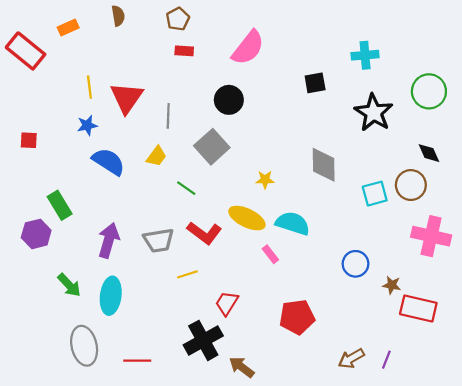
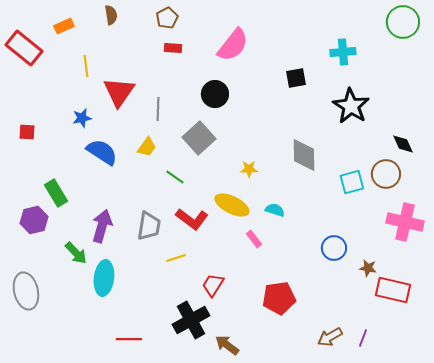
yellow line: (89, 87) -> (86, 66), moved
green circle: (429, 91) -> (403, 22), moved
cyan semicircle: (293, 223) -> (275, 210), size x0.6
gray trapezoid: (159, 240) -> (149, 226), turned -72
green arrow: (69, 285) -> (76, 253), moved
gray ellipse: (84, 346) -> (26, 291), moved

